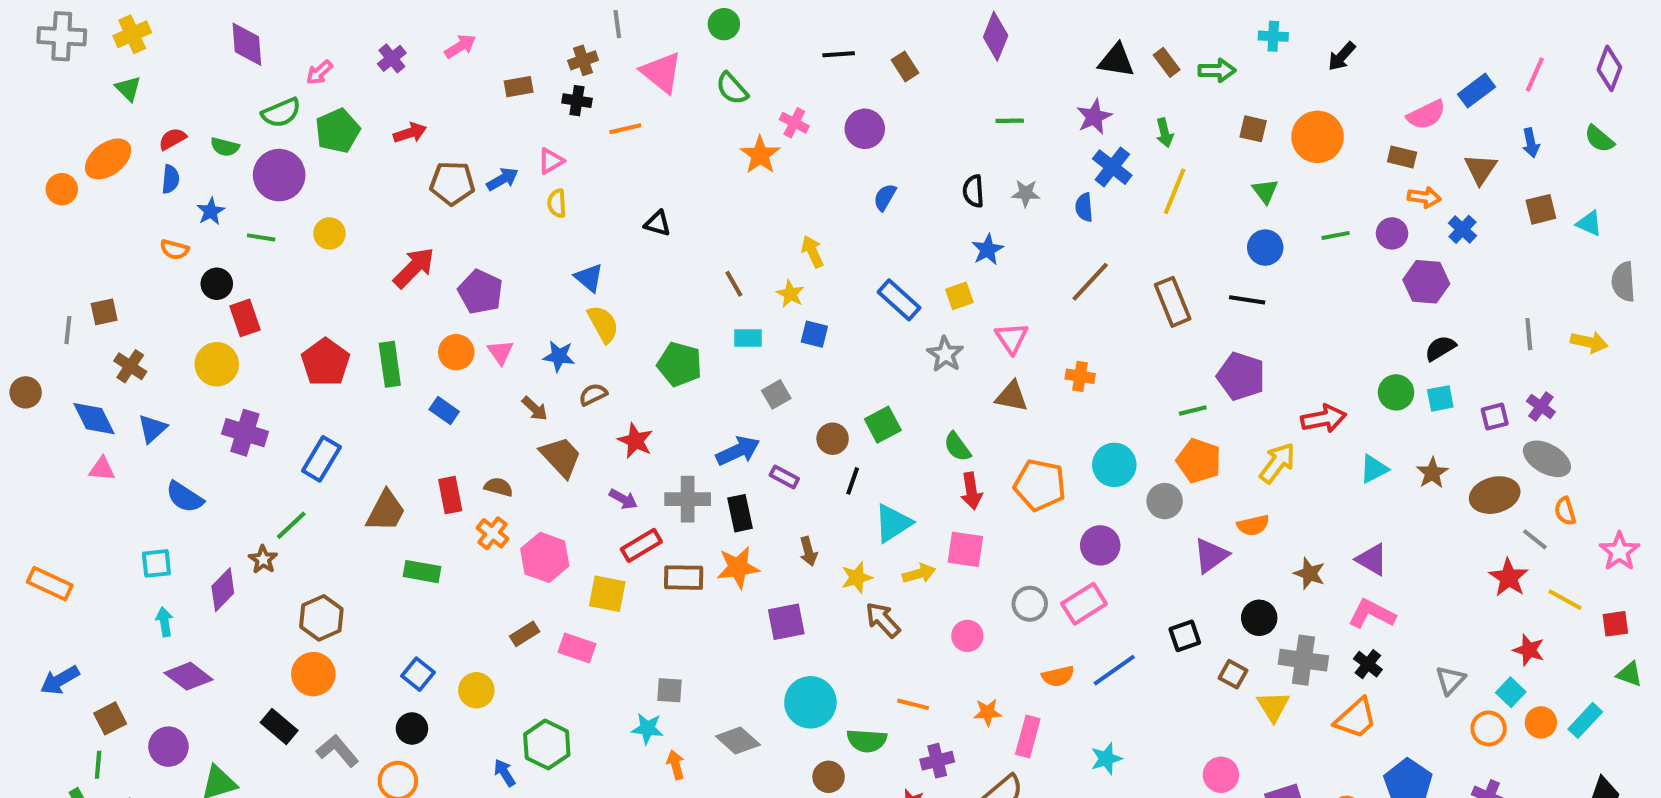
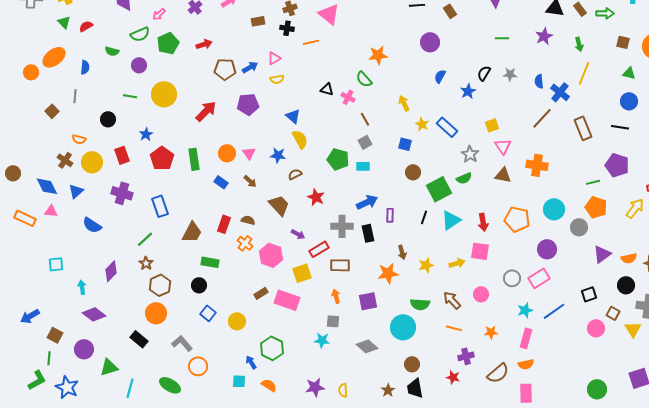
green semicircle: (732, 89) -> (364, 79), moved
pink cross: (794, 123) -> (348, 97), moved
red semicircle: (172, 139) -> (86, 26), moved
orange star: (760, 155) -> (378, 55), turned 30
blue cross: (1112, 167) -> (560, 92), moved
purple circle: (279, 175) -> (139, 65), size x0.6
black semicircle: (973, 191) -> (484, 73), turned 35
green triangle: (1265, 191) -> (629, 73), turned -40
yellow semicircle: (557, 203) -> (277, 79), turned -96
blue star: (211, 211) -> (146, 134), moved
yellow circle: (329, 233) -> (164, 94), size x1.6
orange semicircle: (174, 250) -> (79, 139), moved
blue star: (988, 250) -> (468, 91), moved
purple pentagon: (480, 292) -> (248, 104), moved, turned -30
yellow star: (790, 294) -> (422, 124), moved
yellow square: (959, 296) -> (492, 125), moved
brown square: (104, 312) -> (52, 111), moved, turned -32
red rectangle: (245, 318) -> (122, 155), moved
gray line: (68, 330) -> (75, 96), moved
cyan rectangle: (748, 338) -> (363, 166), moved
yellow circle: (217, 364) -> (92, 162), moved
orange cross: (1080, 376) -> (537, 165), size x1.5
gray square: (776, 394) -> (365, 142), moved
brown arrow: (535, 409) -> (250, 181), moved
green square: (883, 425) -> (439, 189), size x1.4
brown circle: (833, 439) -> (413, 172), moved
green semicircle: (957, 447) -> (464, 178), moved, turned -77
blue rectangle: (321, 459) -> (160, 206), turned -50
purple rectangle: (784, 477) -> (390, 215), turned 64
red rectangle: (450, 495) -> (224, 224), turned 30
purple arrow: (623, 499) -> (298, 234), moved
cyan triangle: (893, 523) -> (451, 220), moved
orange semicircle: (1253, 525) -> (629, 258), moved
brown star: (263, 559) -> (146, 263), moved
cyan square: (156, 563) -> (56, 264), moved
orange star: (738, 567) -> (388, 273), moved
orange rectangle: (50, 584) -> (25, 218), moved
yellow square: (607, 594) -> (302, 273), turned -30
brown arrow: (883, 620) -> (452, 300), moved
purple square: (786, 622) -> (368, 301), moved
pink rectangle: (577, 648) -> (287, 300), size x1.4
orange semicircle: (1058, 676) -> (526, 364), moved
brown square: (110, 718) -> (55, 335), turned -35
black circle: (412, 728) -> (199, 285), moved
pink rectangle: (1028, 737) -> (526, 338), moved
green semicircle: (867, 741) -> (420, 304), moved
gray L-shape: (338, 751) -> (182, 343), moved
cyan star: (1106, 759) -> (525, 310), moved
orange arrow: (676, 765) -> (336, 296), moved
pink circle: (1221, 775) -> (596, 328), moved

